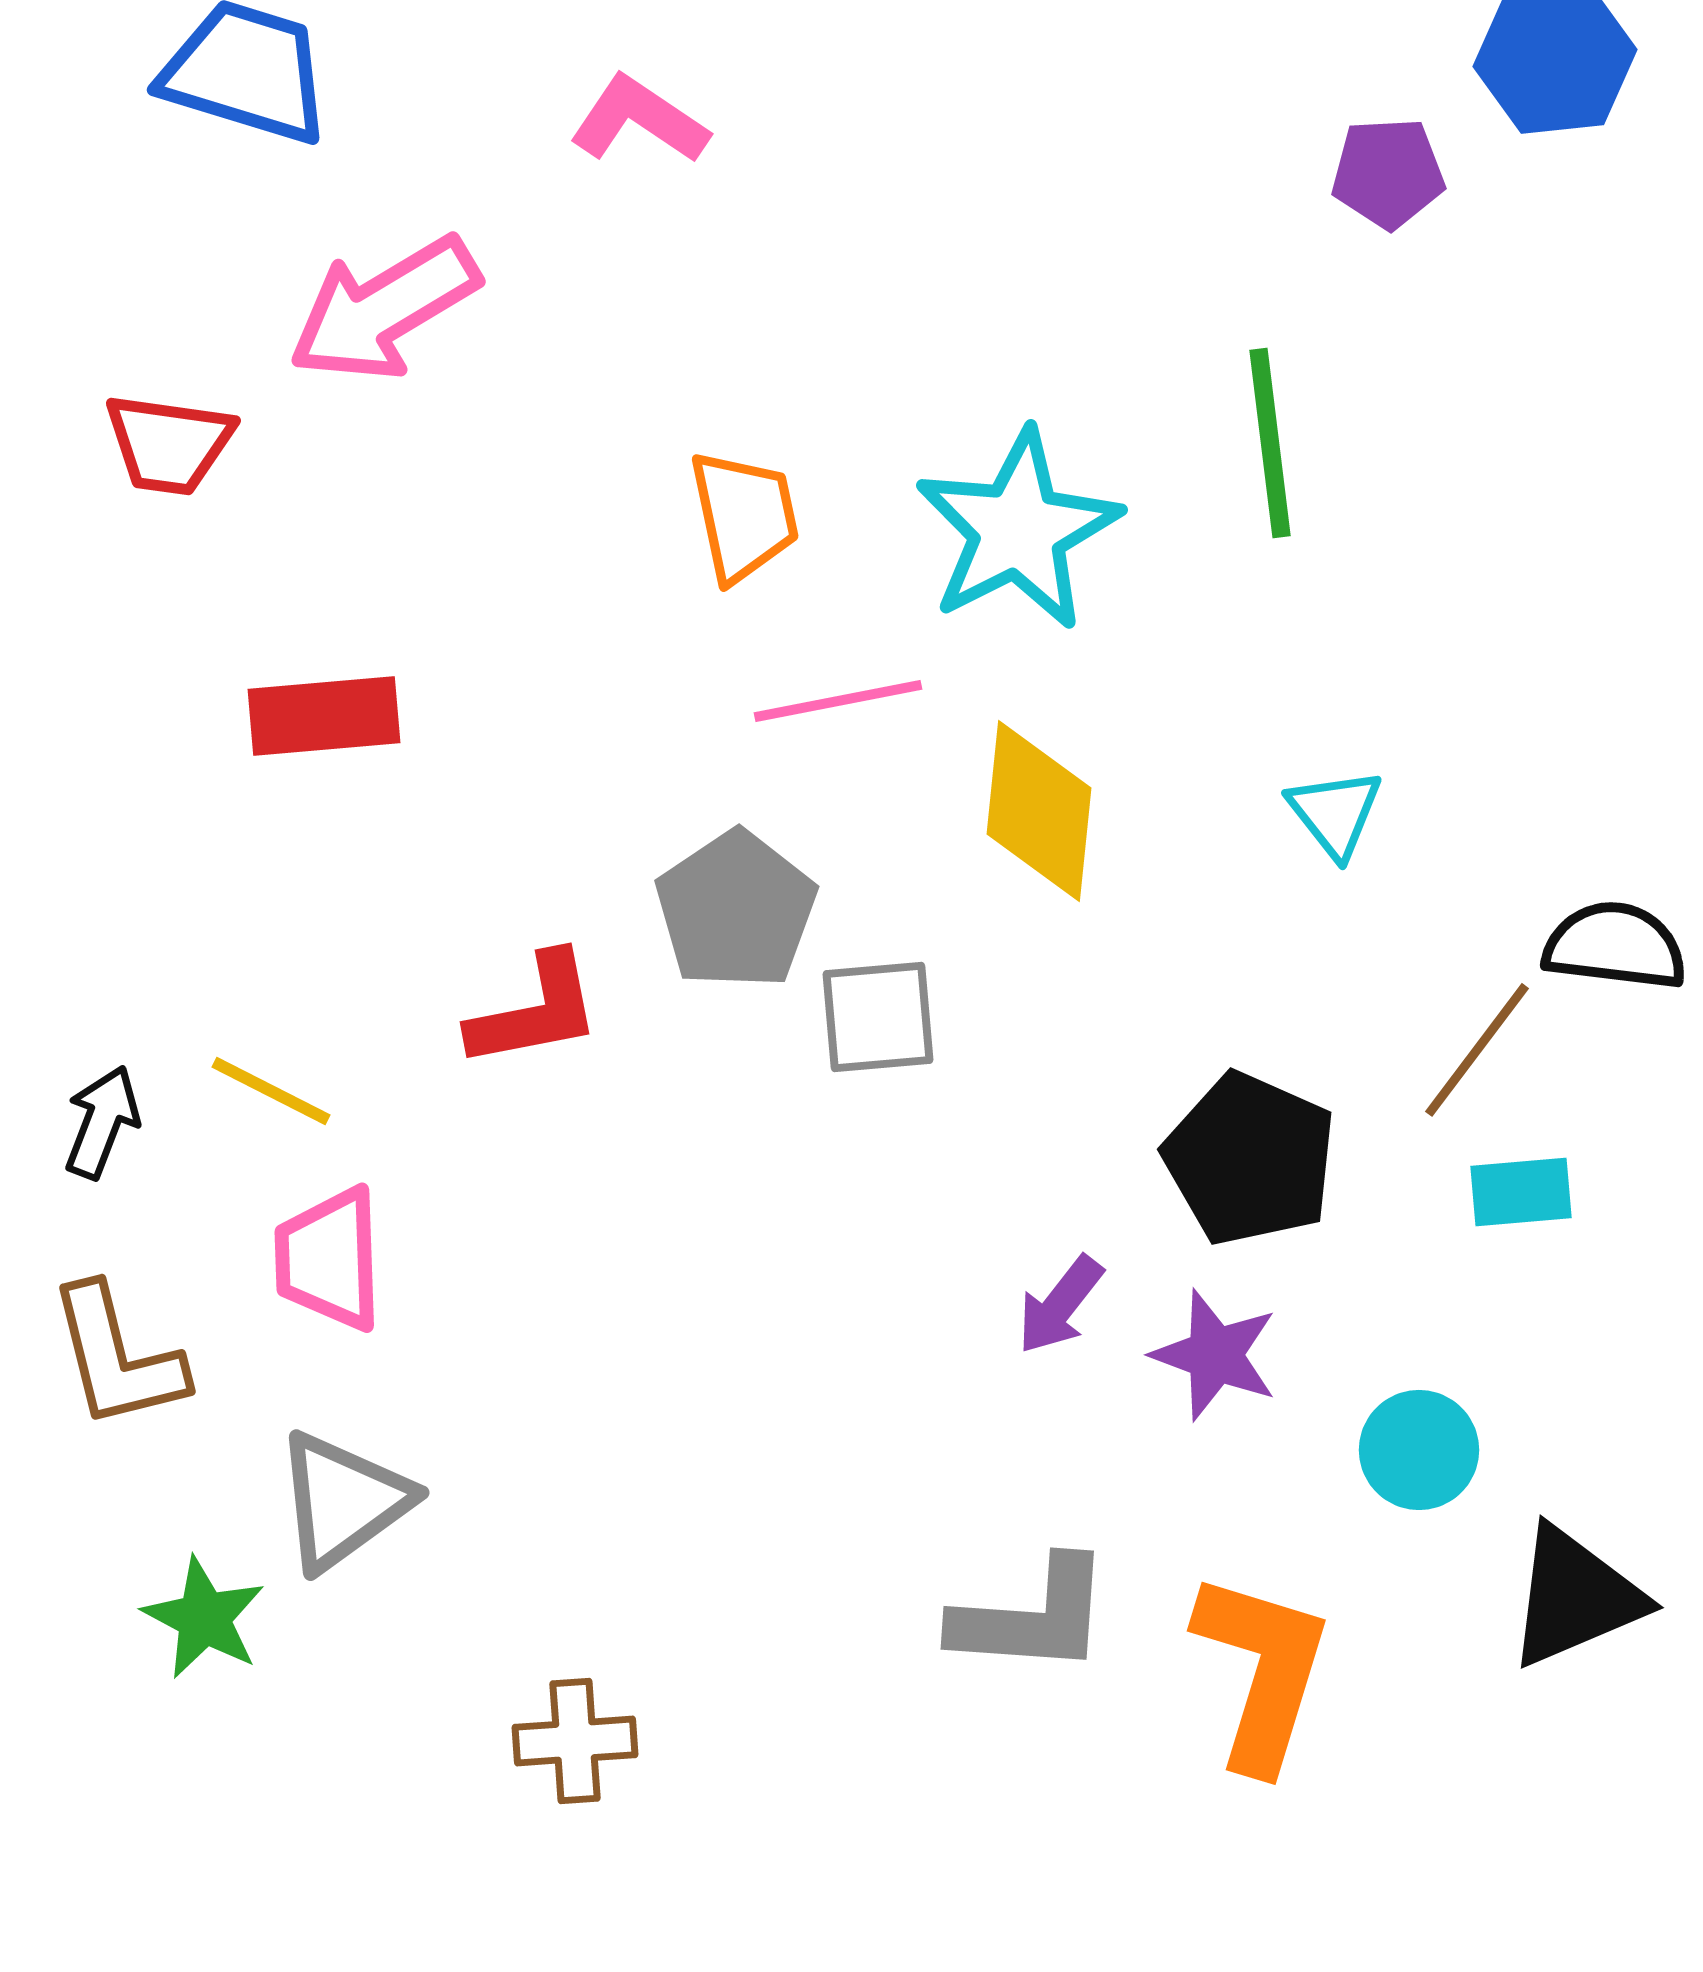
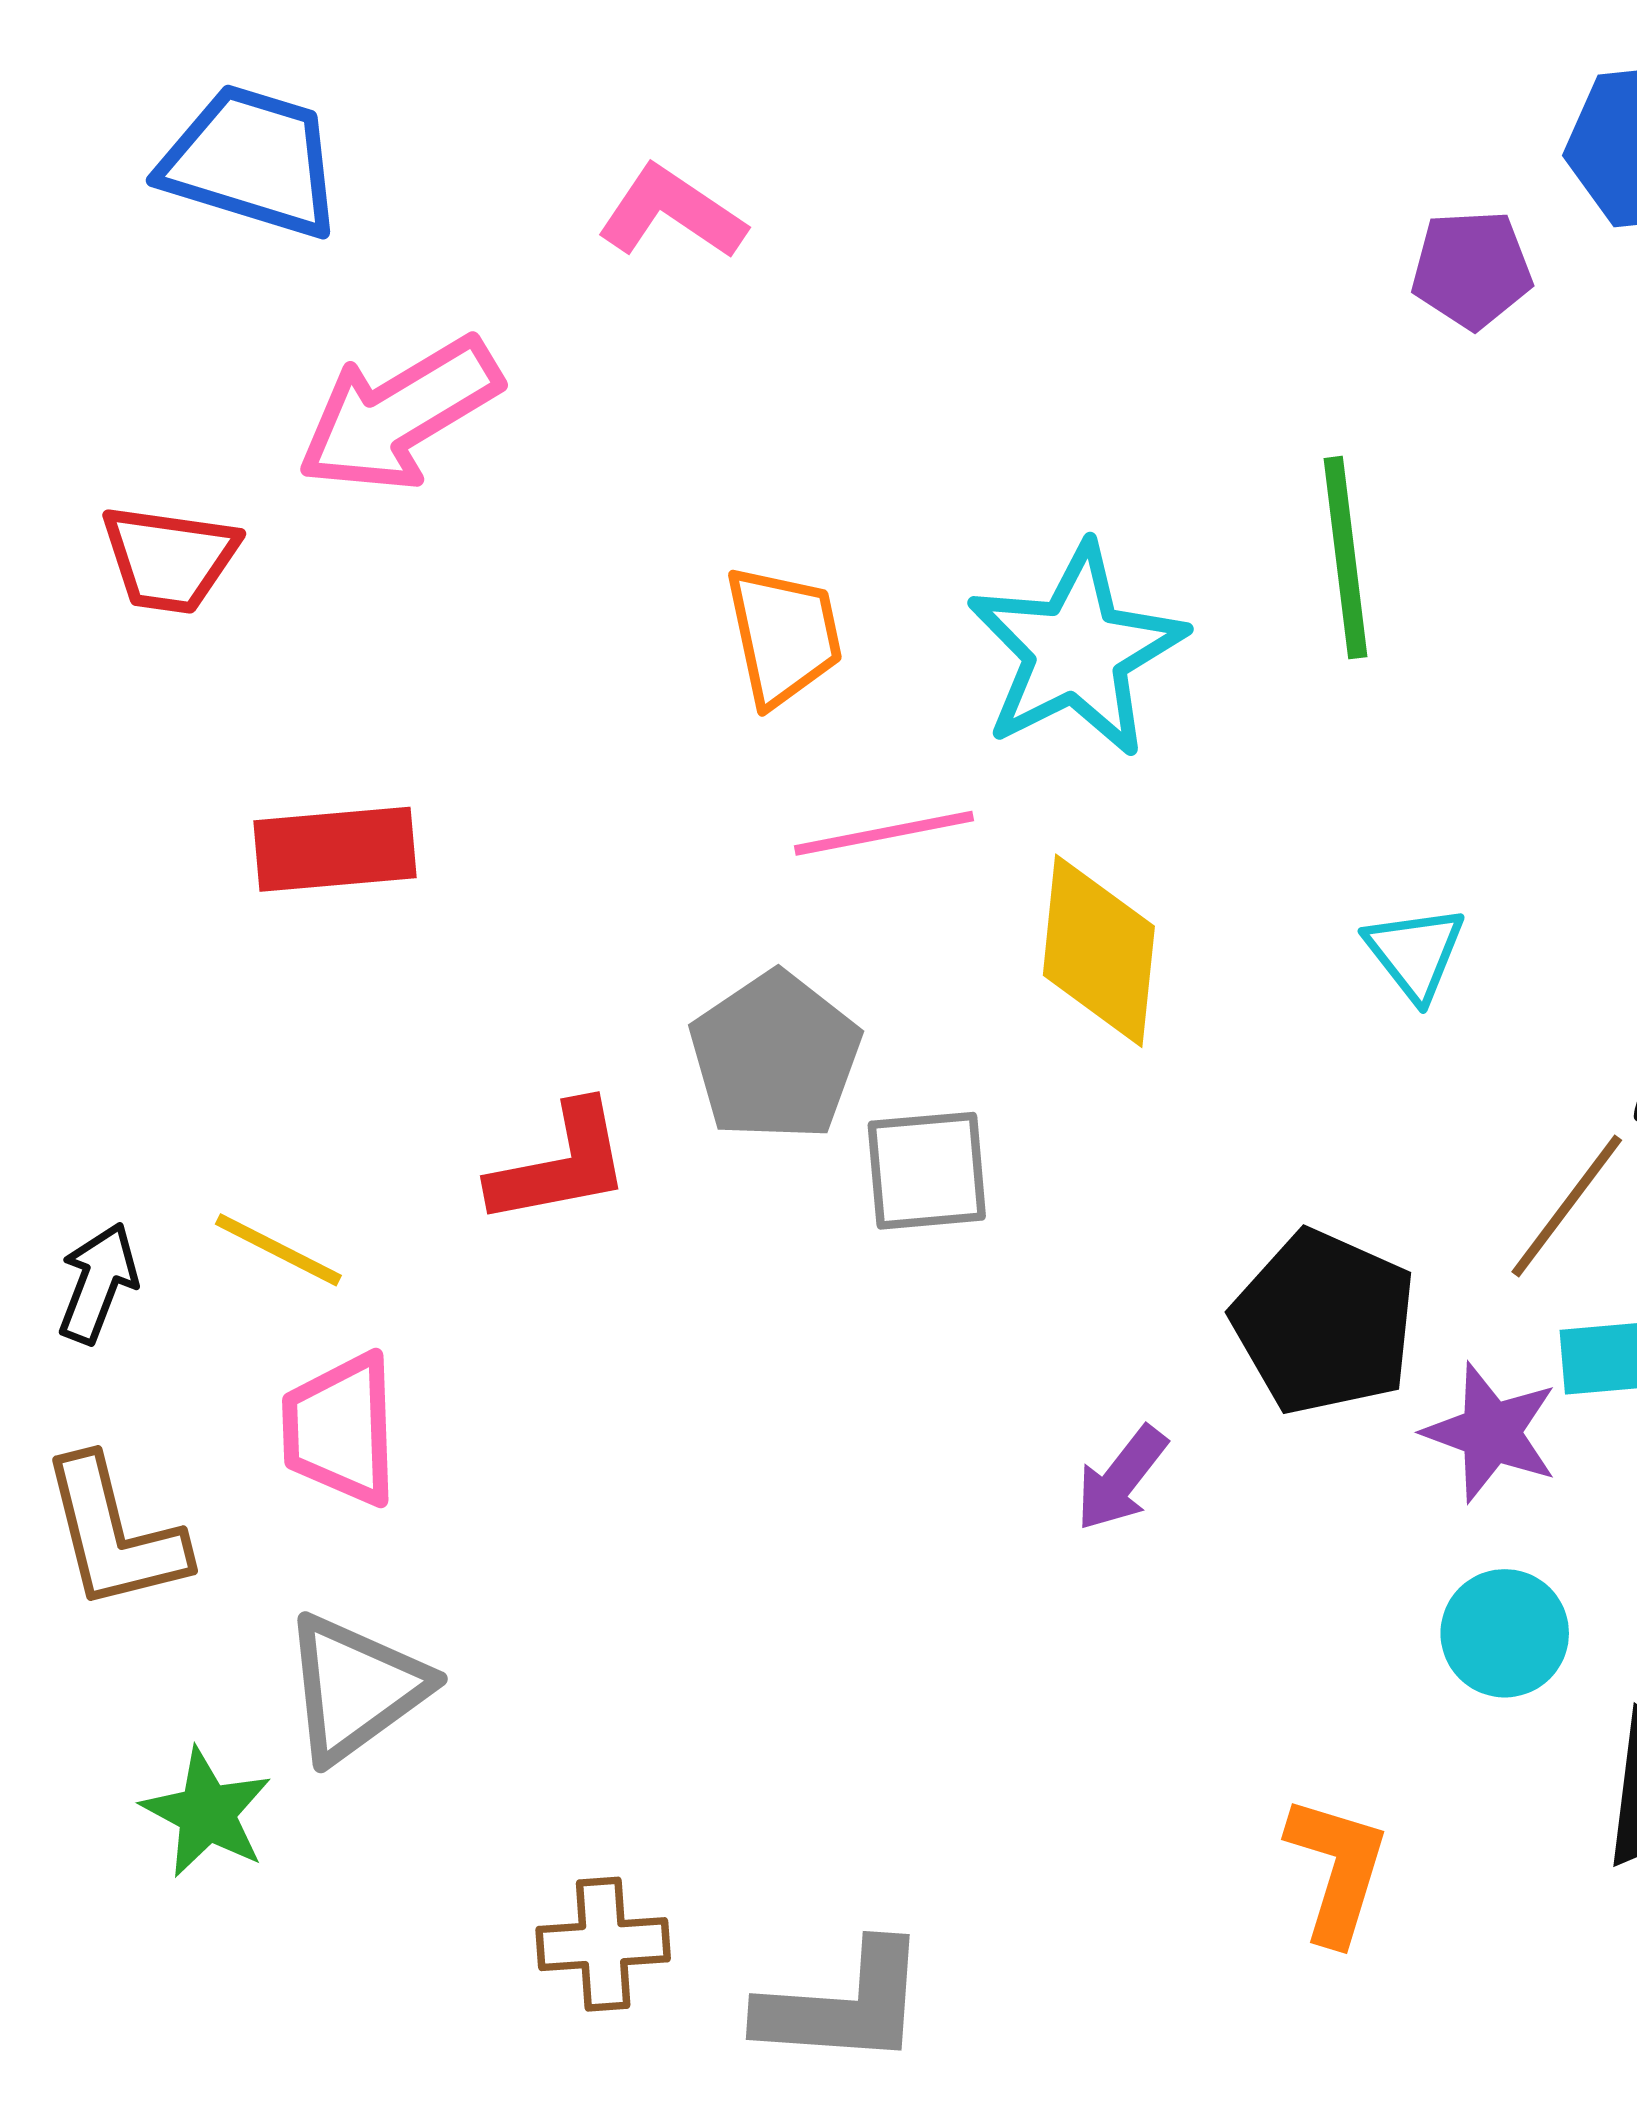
purple star: (1215, 1355) -> (1491, 1432), moved
gray L-shape: (1032, 1617) -> (843, 2005), moved
orange L-shape: (1262, 1671) -> (1337, 1869), size x0.7

